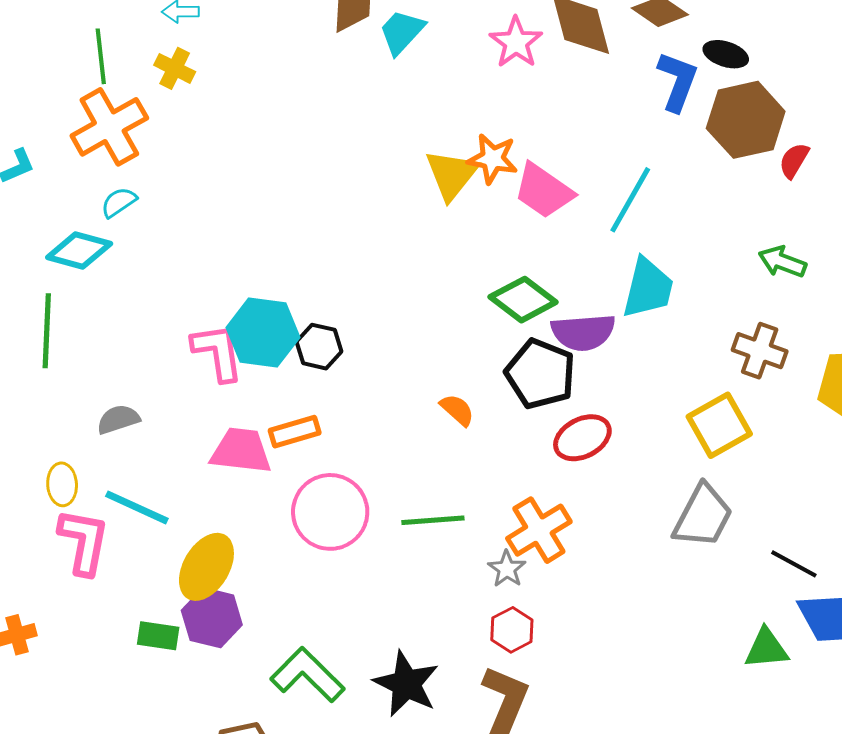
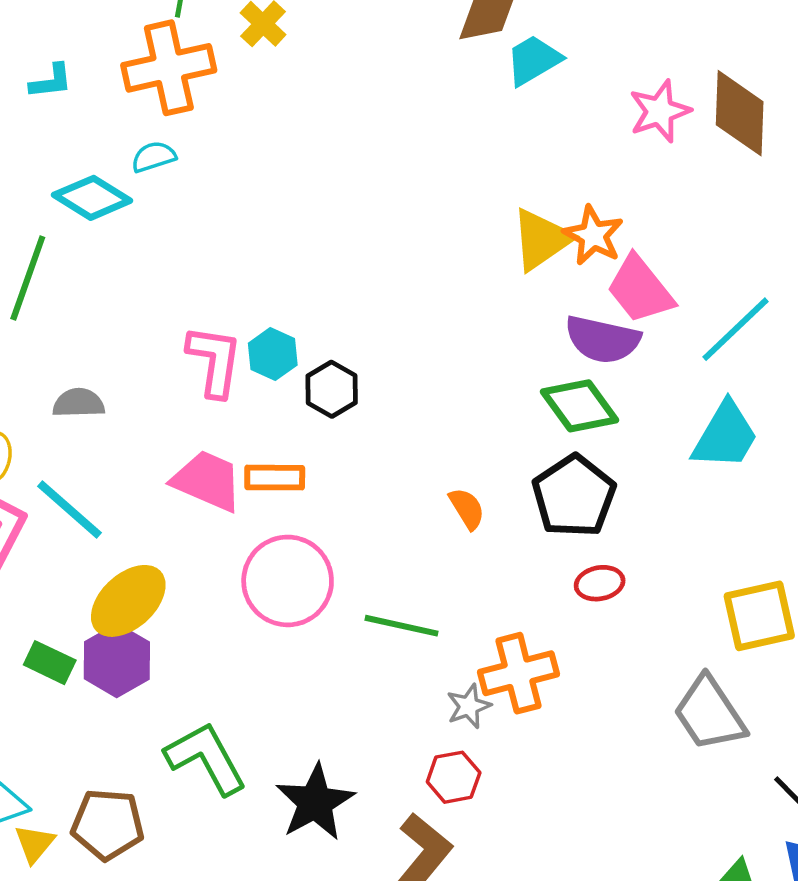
purple semicircle: (583, 332) -> (603, 339), moved
cyan hexagon: (263, 333) -> (273, 354), size x0.6
red ellipse: (582, 438) -> (600, 583), size x0.7
gray trapezoid: (703, 516) -> (709, 714), turned 102

